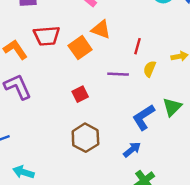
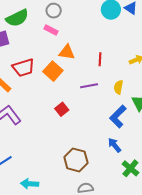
yellow semicircle: (150, 69) -> (118, 87), moved
brown hexagon: (85, 138) -> (76, 160), moved
blue arrow: (132, 150) -> (114, 145), turned -77

